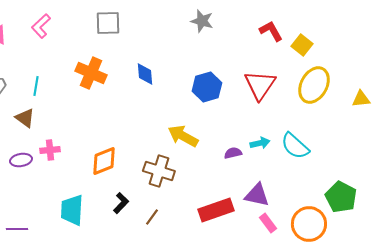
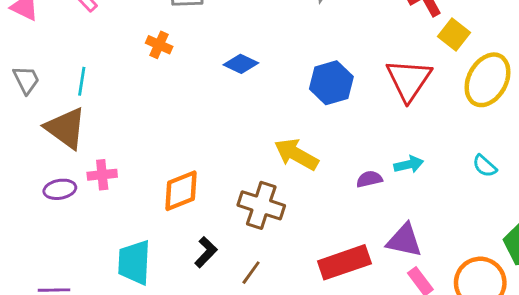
yellow square: (302, 45) -> (454, 35), moved
orange cross: (91, 73) -> (159, 45), moved, size x0.6
blue diamond: (145, 74) -> (241, 64), turned -60
brown triangle: (25, 118) -> (66, 128), size x1.5
cyan semicircle: (295, 146) -> (485, 166), moved, size x0.6

